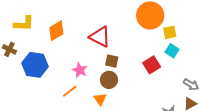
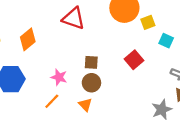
red triangle: (100, 37) -> (74, 18), moved
cyan square: (172, 51) -> (166, 41), moved

